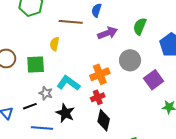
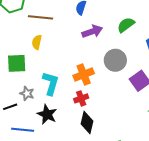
brown line: (71, 22) -> (40, 17), moved
green semicircle: (140, 26) -> (126, 25), turned 30
cyan L-shape: (68, 83) -> (51, 83), turned 70

